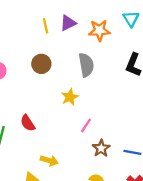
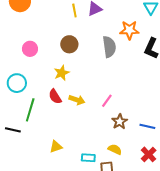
orange star: (99, 30) -> (129, 30), moved
yellow star: (70, 97) -> (62, 73), moved
yellow arrow: (49, 161) -> (77, 100), moved

